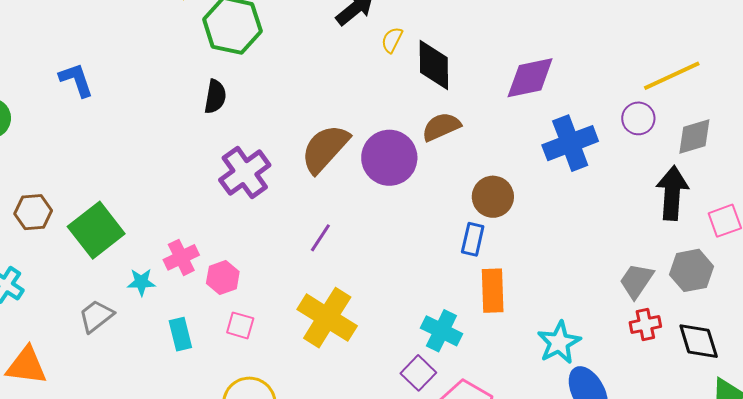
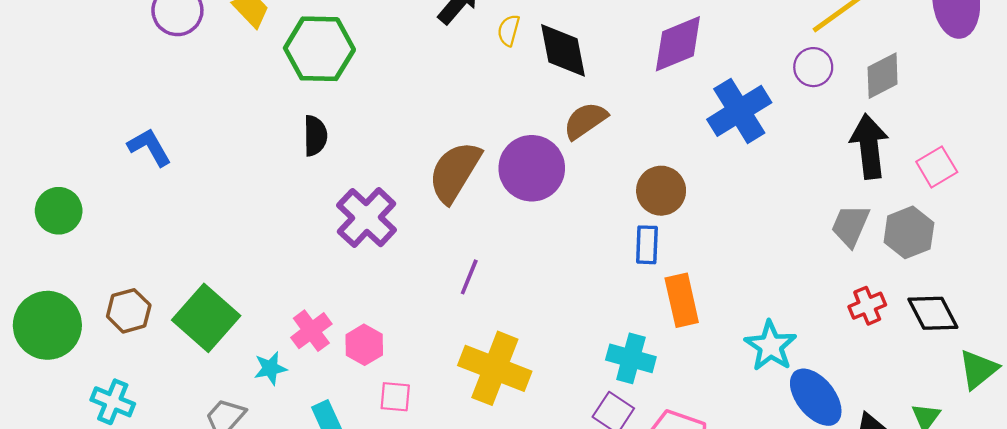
gray trapezoid: (636, 281) -> (850, 226), moved

